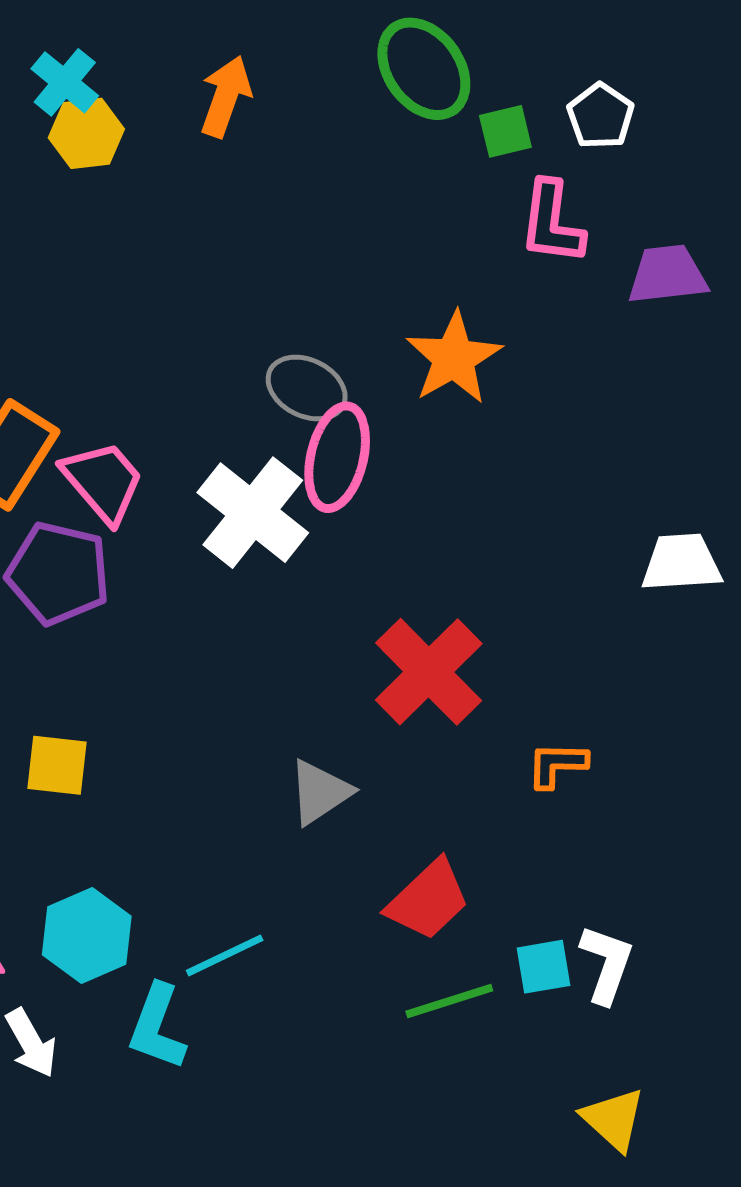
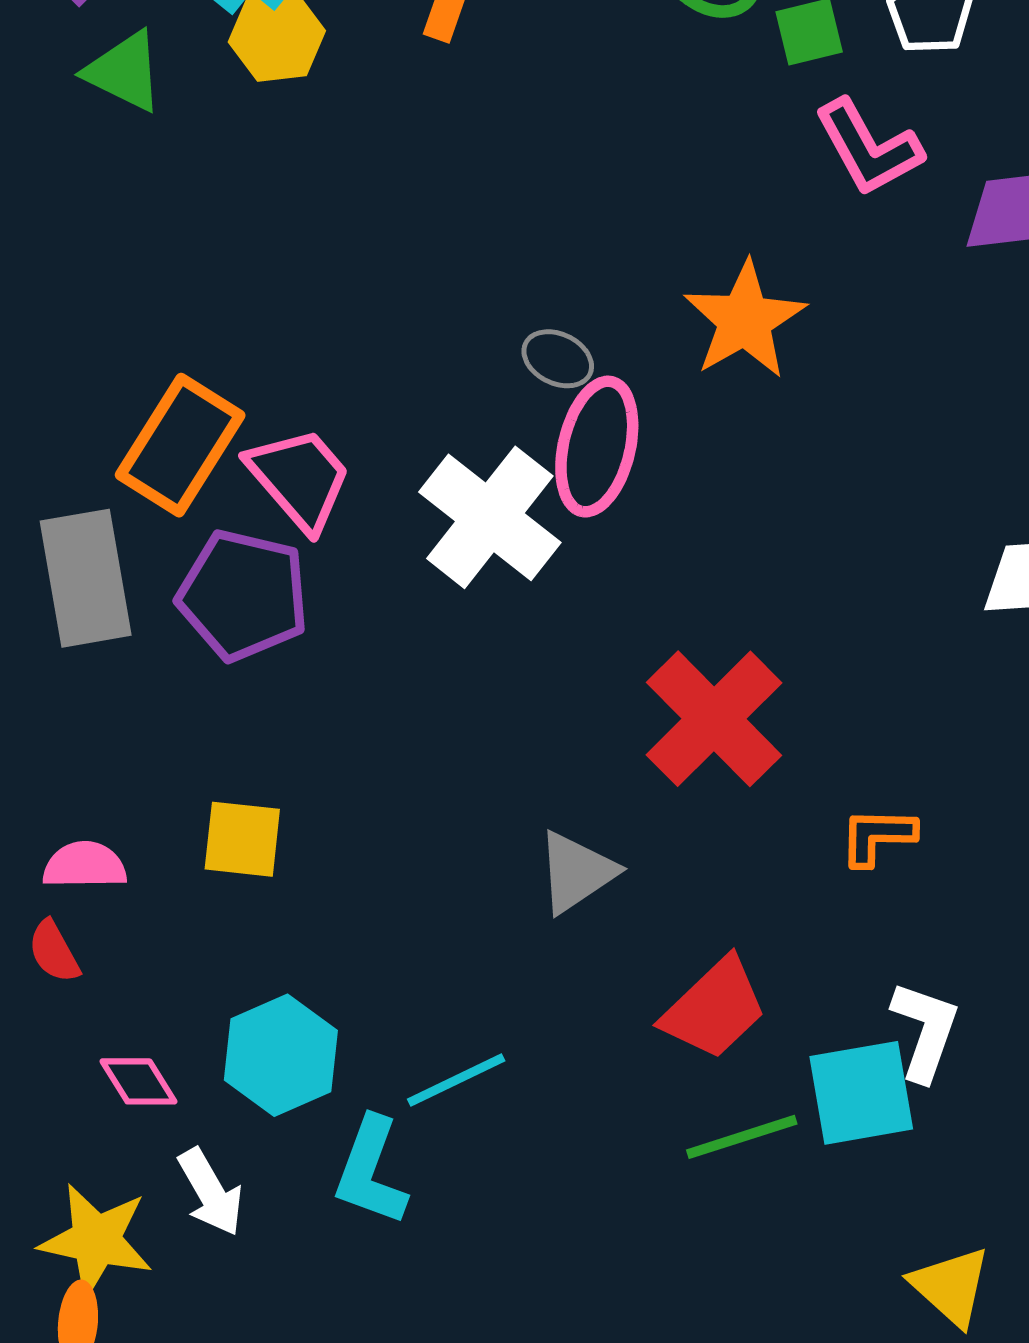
pink L-shape: (552, 223) -> (868, 148), turned -36
gray ellipse: (307, 388) -> (558, 359), size x0.7
white L-shape: (607, 964) -> (925, 1031), moved
cyan square: (544, 967) -> (861, 1093), size x1.5

